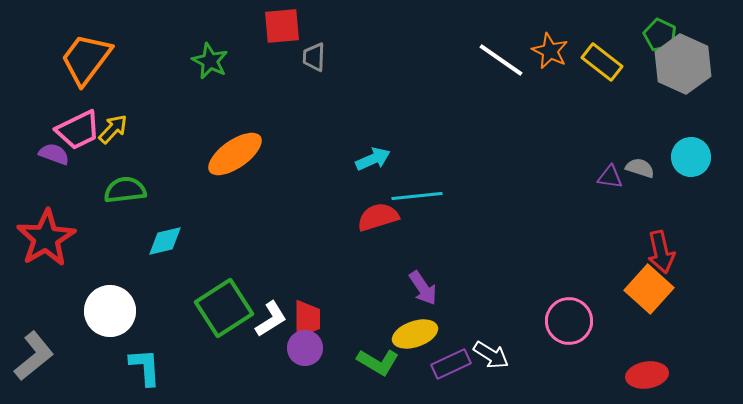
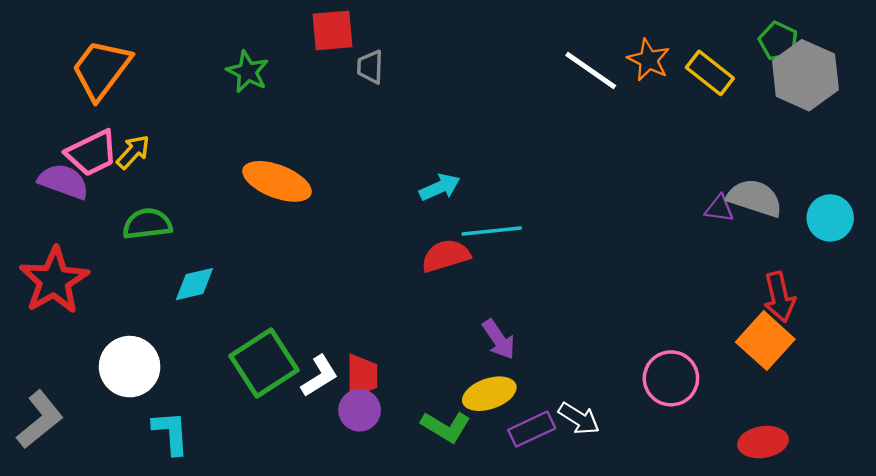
purple semicircle: (54, 154) -> (64, 181), size x1.4
orange ellipse: (235, 154) -> (277, 181), turned 56
cyan circle: (691, 157) -> (830, 218), moved
gray semicircle: (640, 168) -> (755, 198), size x1.6

